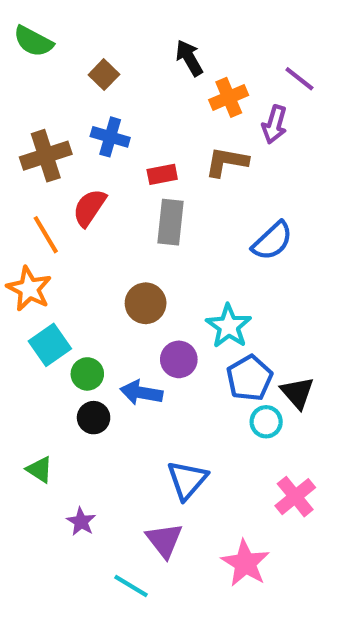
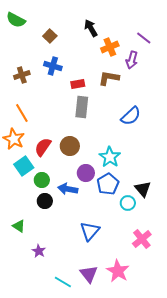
brown cross: (46, 156) -> (22, 75), size x0.7
red semicircle: (89, 208) -> (43, 147), moved
blue pentagon: (249, 378) -> (108, 184), moved
purple triangle: (164, 540) -> (89, 274), moved

